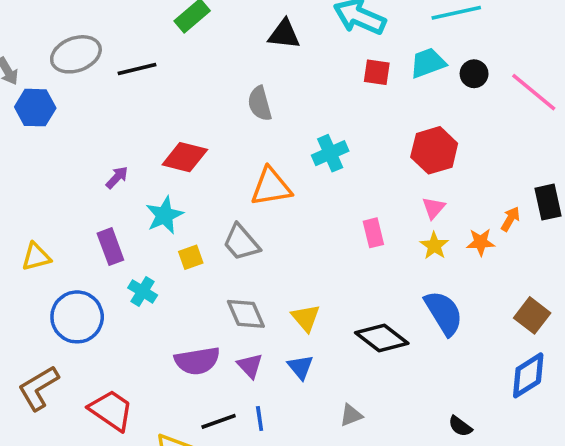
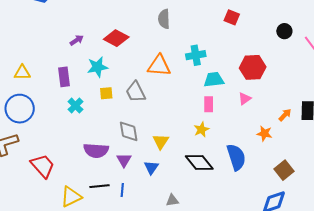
cyan trapezoid: (428, 63) -> (214, 80), moved
orange star: (481, 242) -> (264, 133), moved
yellow star: (434, 246) -> (201, 130), moved
blue circle: (77, 317) -> (20, 109), moved

